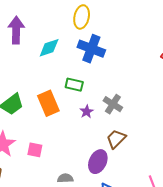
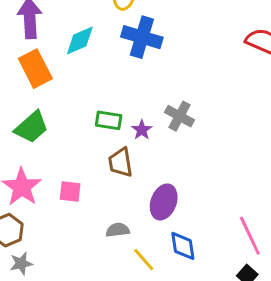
green rectangle: (74, 85) -> (109, 120), moved
orange rectangle: (48, 103) -> (35, 69), moved
brown trapezoid: (116, 139) -> (121, 162), moved, turned -50

